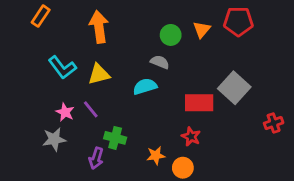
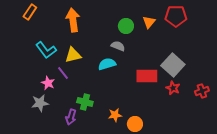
purple line: (91, 109) -> (63, 73), moved
red star: (191, 137) -> (173, 88), moved

